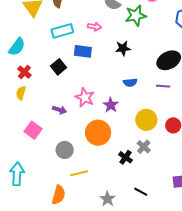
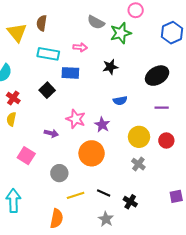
cyan rectangle: (62, 31) -> (48, 54), turned 30
purple line: (163, 86) -> (162, 108), moved
black cross: (125, 157) -> (130, 202), moved
black line: (141, 192) -> (104, 193), moved

